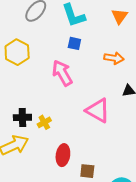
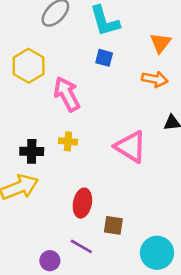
orange triangle: (120, 16) -> (161, 43), moved
pink arrow: (62, 73) -> (67, 94), moved
yellow cross: (44, 122) -> (68, 141), moved, turned 32

